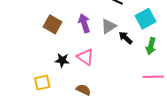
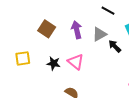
yellow square: (42, 83) -> (23, 58), moved

